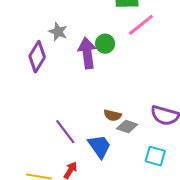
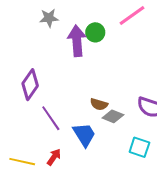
gray star: (58, 32) -> (49, 18), turned -30
purple diamond: (37, 57) -> (30, 85), moved

